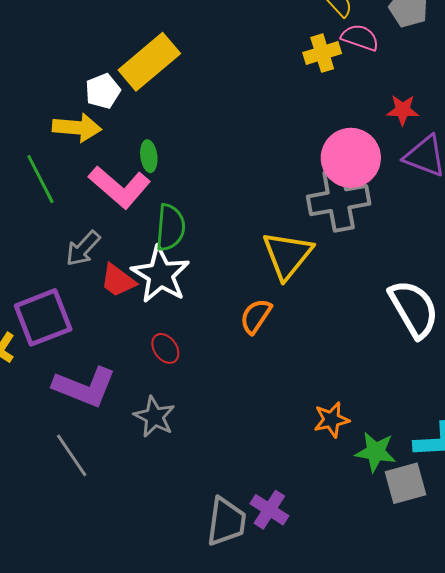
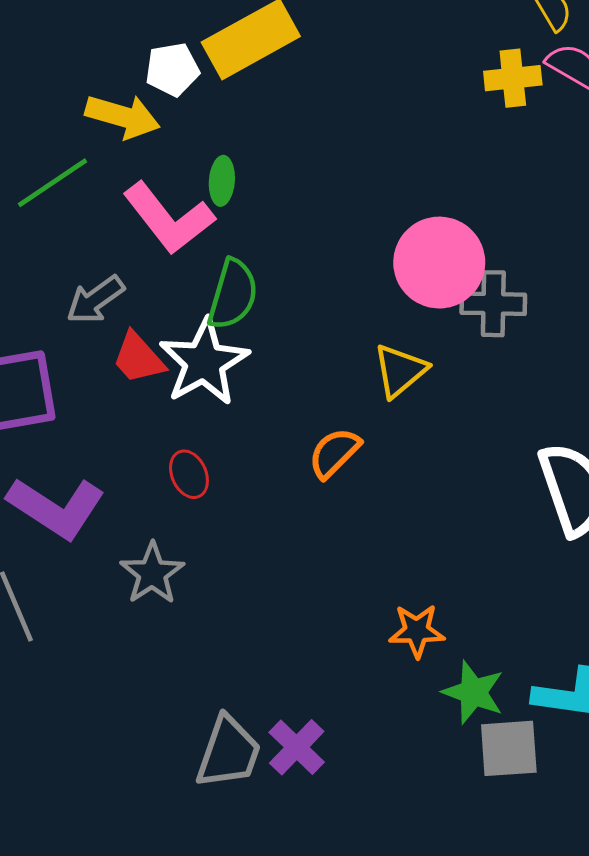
pink circle: (351, 158) -> (439, 263), moved
green line: (40, 179) -> (52, 183), turned 72
gray cross: (339, 200) -> (493, 304), size x0.7
yellow triangle: (287, 255) -> (400, 371), size x0.7

